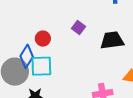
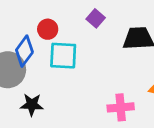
cyan square: (41, 66) -> (63, 56), moved

